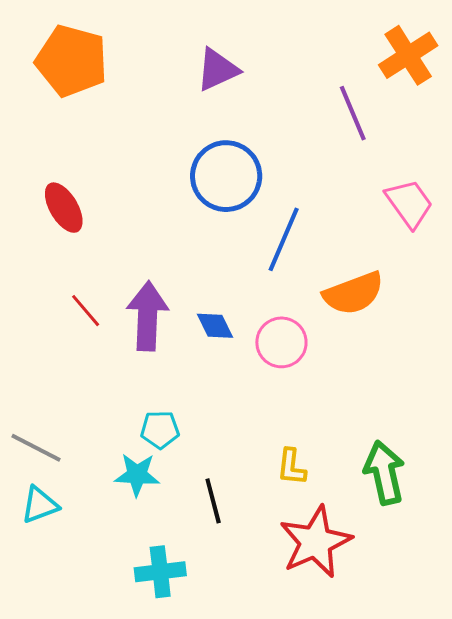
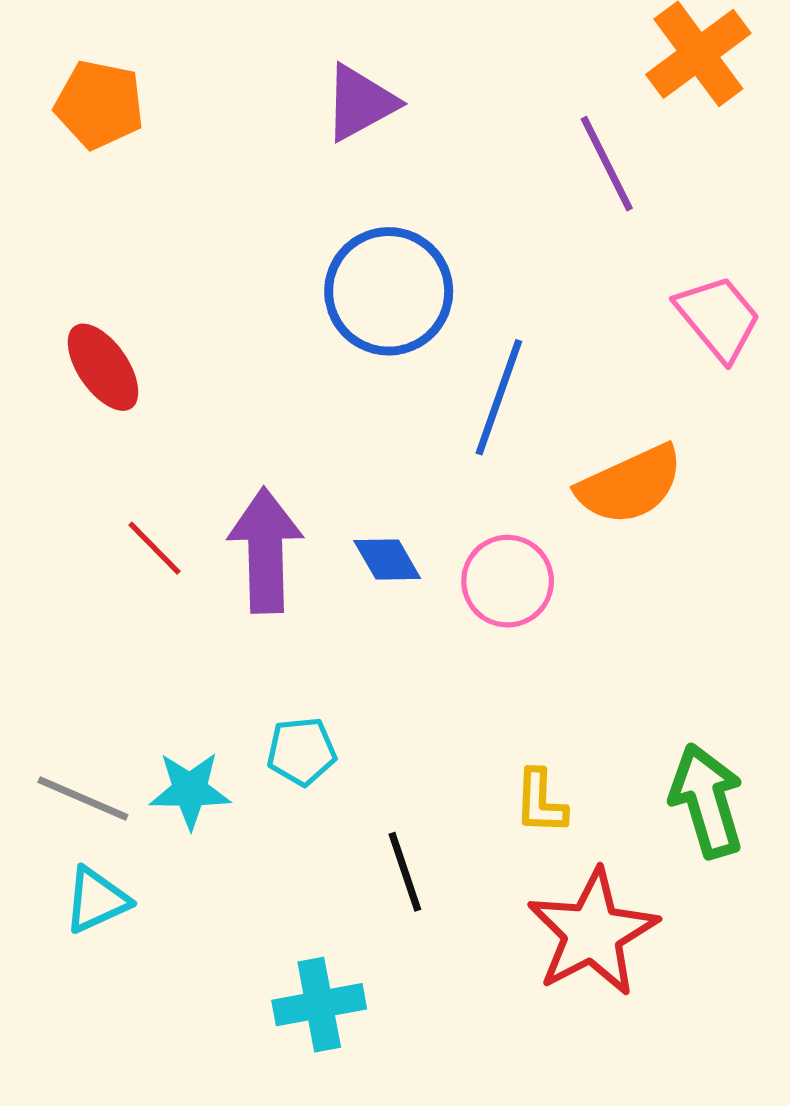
orange pentagon: (72, 61) -> (99, 105), size x0.7
cyan star: (137, 475) -> (190, 790), moved

